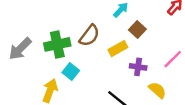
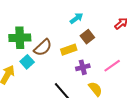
brown semicircle: (89, 36) -> (43, 48), moved
purple cross: (138, 67) -> (83, 67), turned -32

